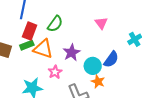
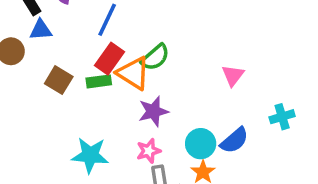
orange triangle: (43, 49) -> (133, 73), moved
purple star: (72, 53) -> (153, 111), moved
pink star: (55, 72) -> (149, 151), moved

